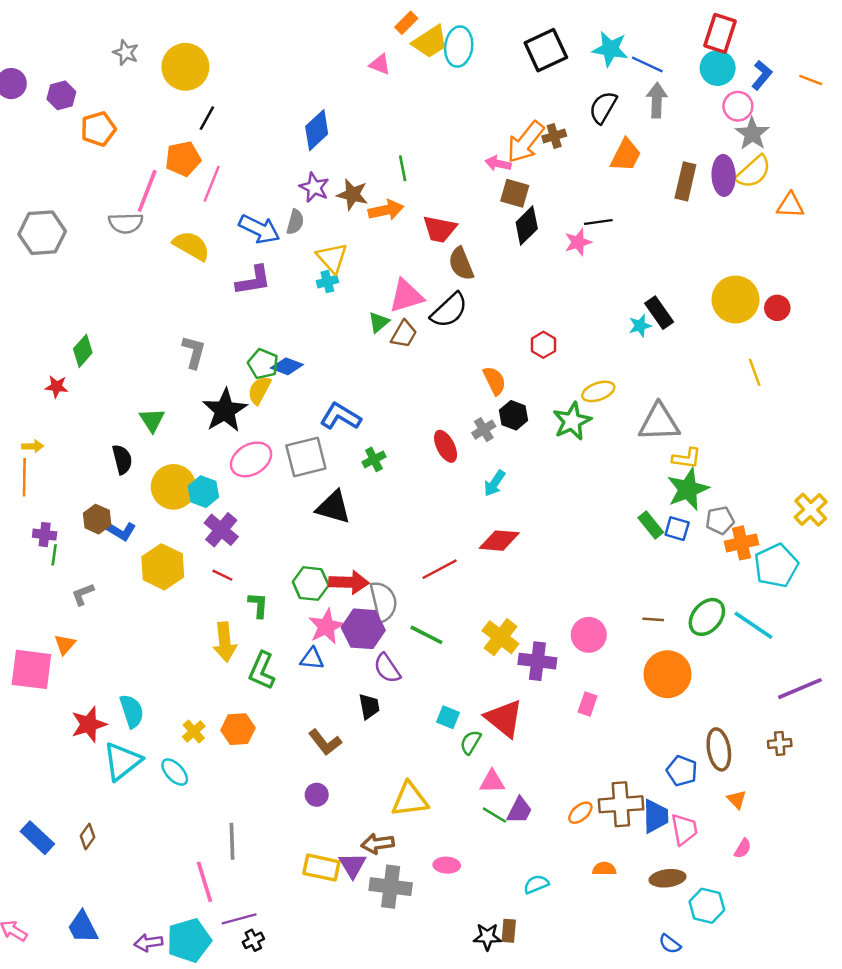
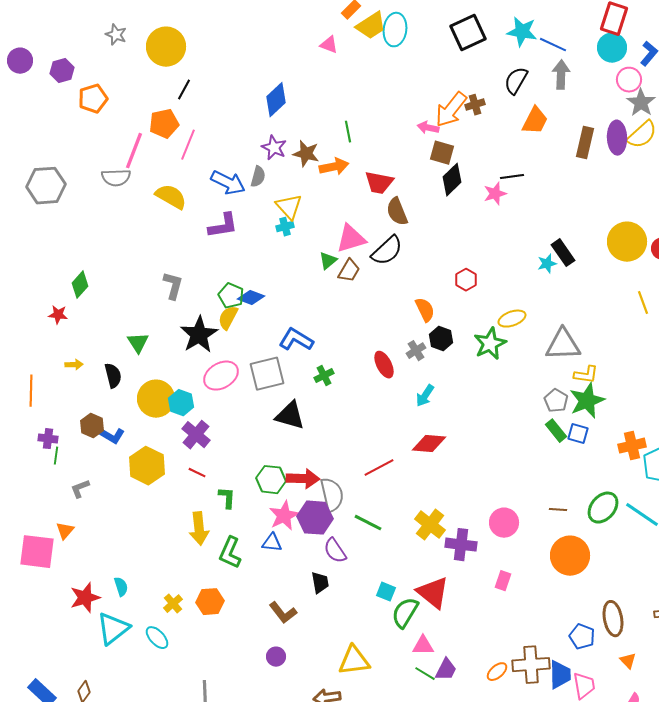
yellow arrow: (33, 446) -> (74, 365), moved
gray pentagon: (720, 520) -> (556, 401), moved, turned -30
cyan semicircle: (132, 711) -> (121, 587), size x0.7
green semicircle: (471, 742) -> (405, 613), size x1.5

